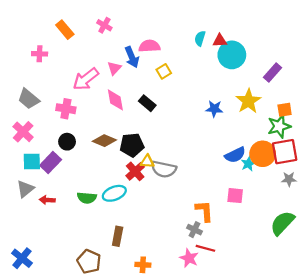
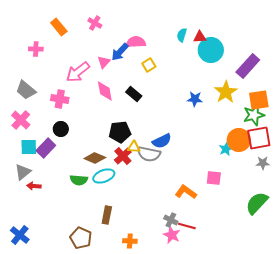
blue arrow: (132, 57) -> (120, 52), turned 66
purple rectangle: (273, 72) -> (248, 66), size x1.4
orange square: (285, 110) -> (259, 100), size x1.5
brown diamond: (104, 141) -> (95, 158), moved
blue semicircle: (235, 155) -> (162, 141), moved
red arrow: (47, 200) -> (34, 186), moved
orange L-shape: (204, 211) -> (186, 192), turned -50
gray cross: (194, 230) -> (171, 220), moved

